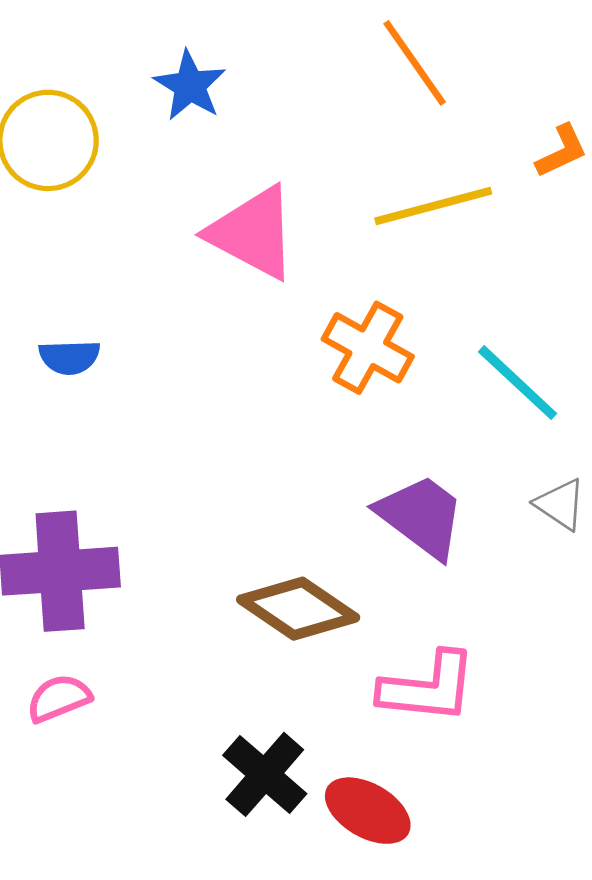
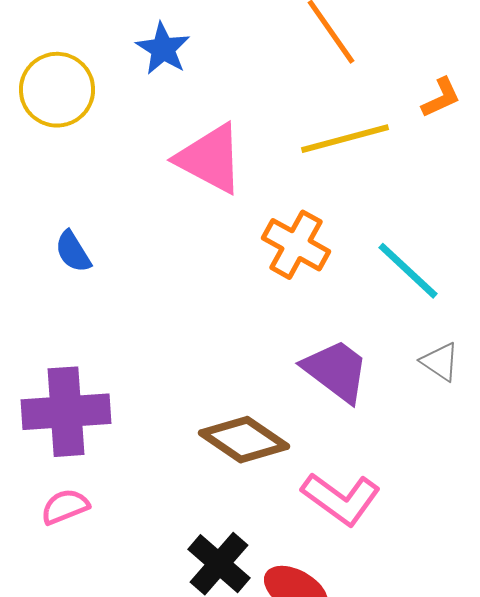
blue semicircle: (69, 357) -> (73, 252), turned 60
pink L-shape: (428, 688) -> (341, 499), turned 30

